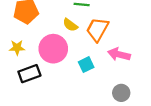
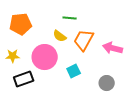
pink arrow: (119, 54) -> (113, 48), moved
gray circle: (121, 93) -> (107, 83), moved

